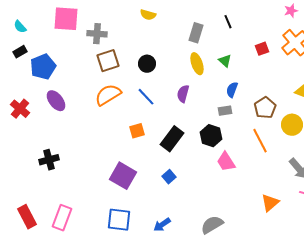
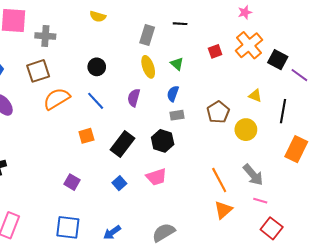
black line: (228, 22) -> (180, 24), turned -64
brown square: (108, 61) -> (38, 71), moved
blue semicircle: (232, 90) -> (173, 94), moved
orange line: (260, 141) -> (219, 180), moved
pink trapezoid: (226, 162) -> (156, 177), moved, turned -75
purple square: (123, 176) -> (72, 182), size x0.6

